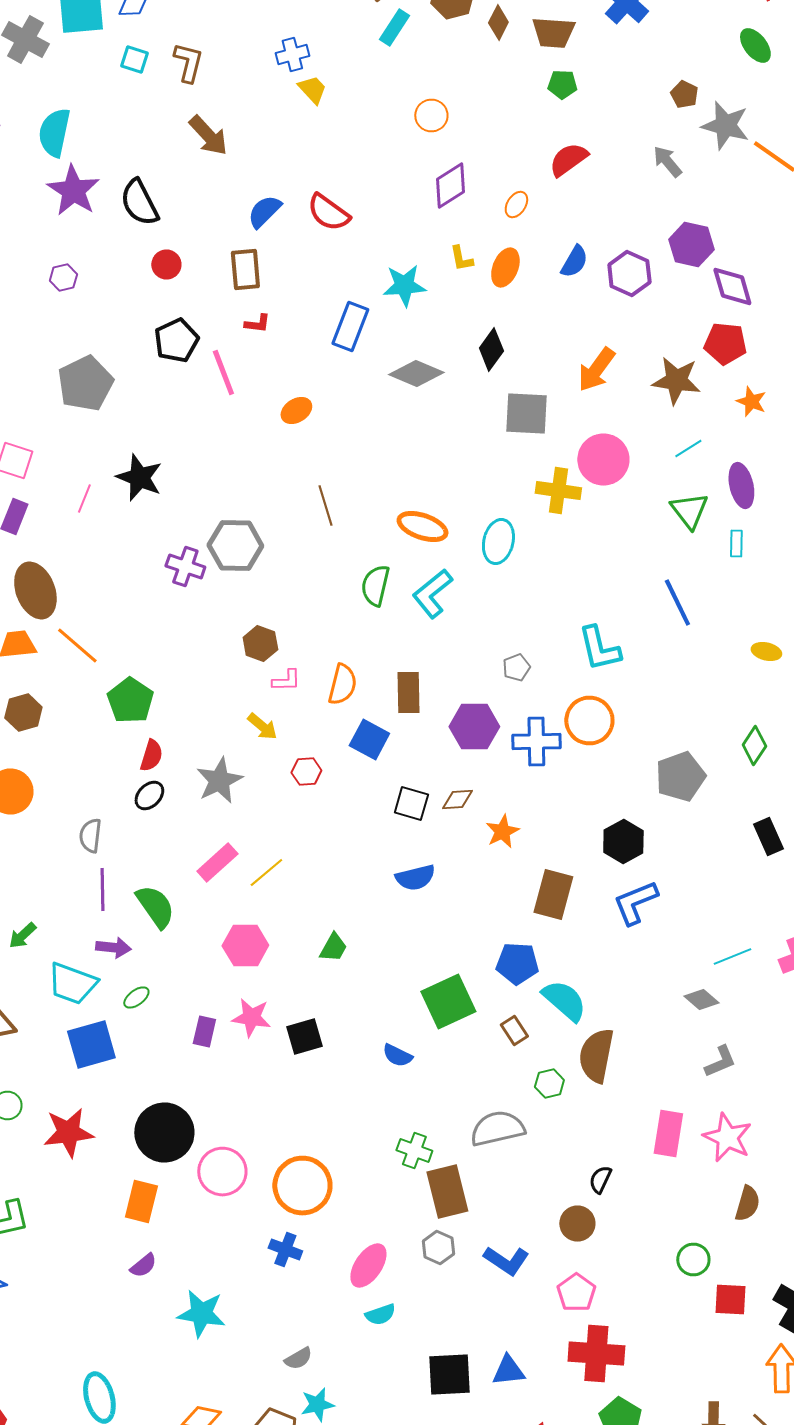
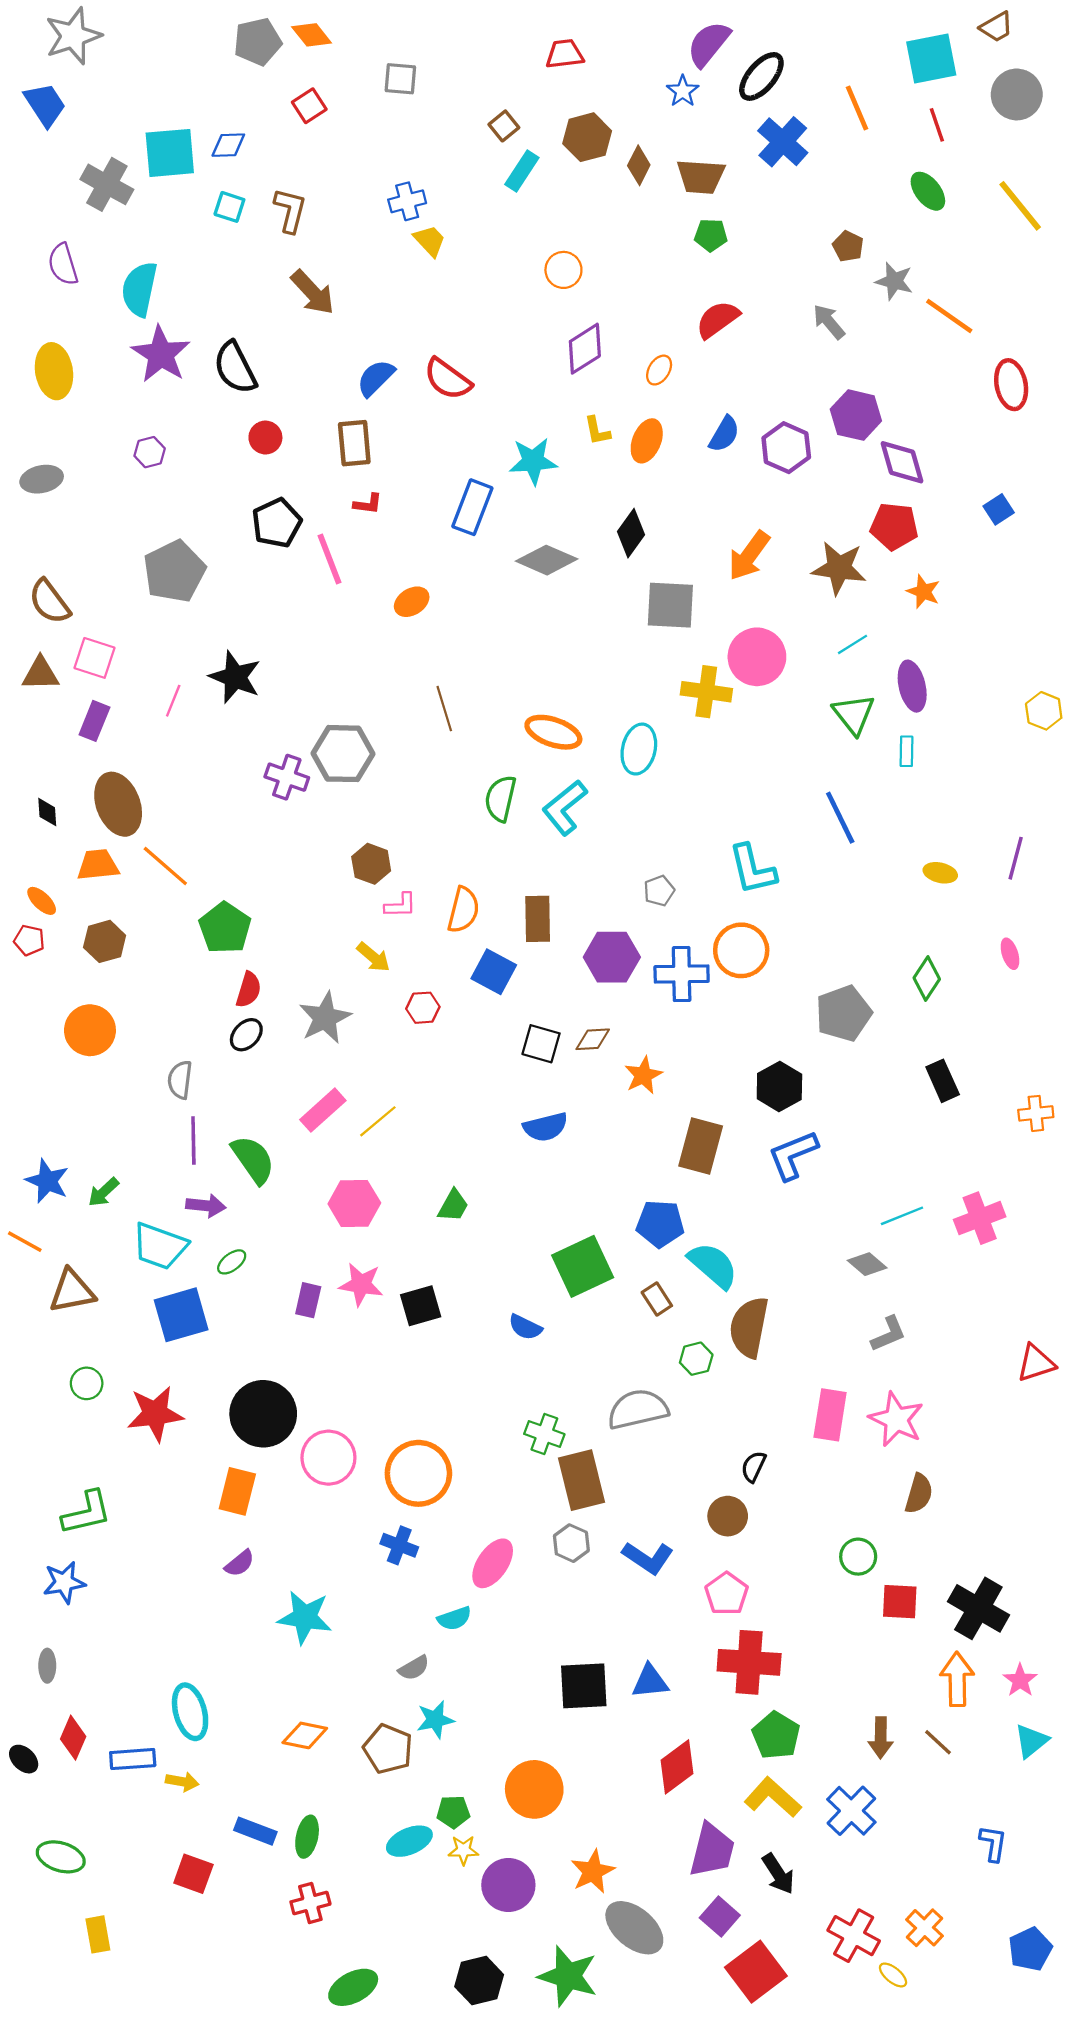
gray star: (725, 126) -> (894, 281), size x0.7
cyan semicircle: (380, 1314) -> (454, 1618), moved

